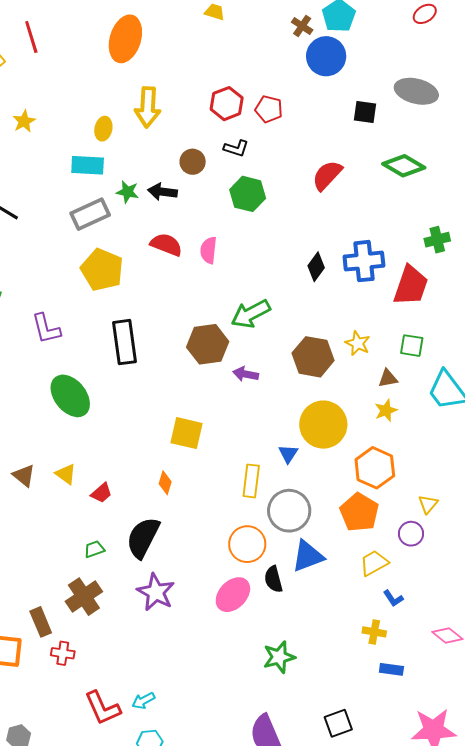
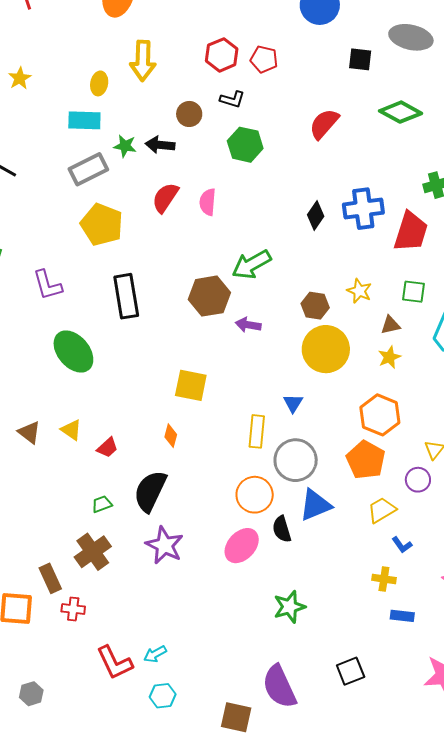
red semicircle: (166, 245) -> (165, 198), turned -76
brown hexagon: (313, 357) -> (315, 306), size x0.7
yellow circle: (323, 425) -> (326, 349), moved

